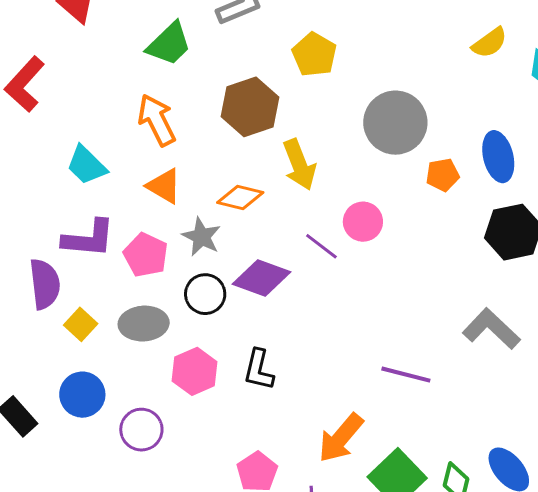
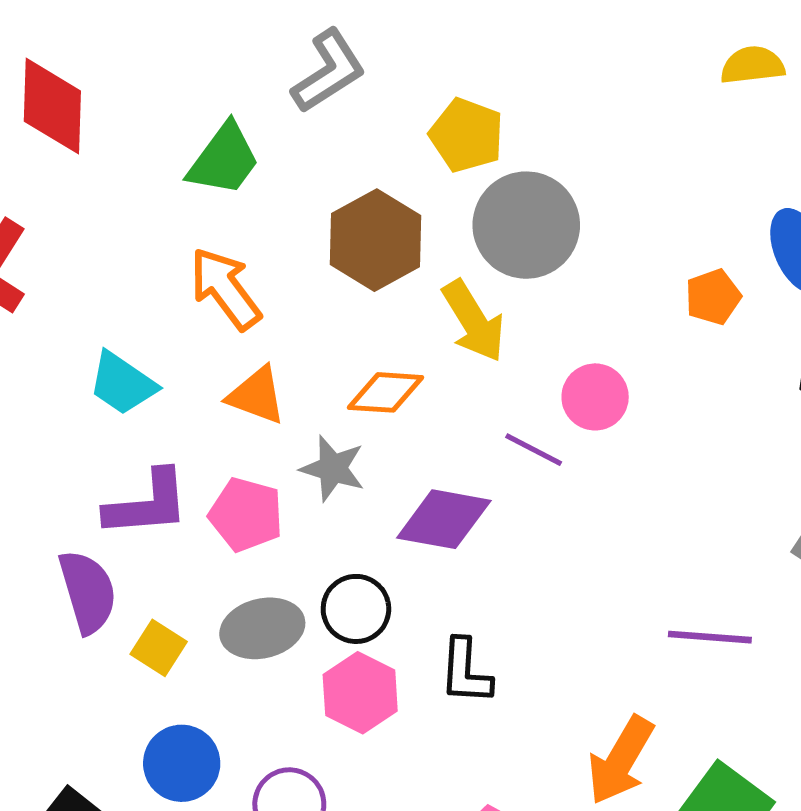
yellow semicircle: (490, 43) -> (752, 65), turned -141
gray circle: (395, 123) -> (526, 225), moved
black circle: (205, 294) -> (356, 609), moved

